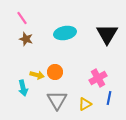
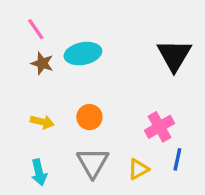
cyan ellipse: (65, 33) -> (83, 54), moved
yellow arrow: (37, 75) -> (42, 122), moved
cyan arrow: (23, 88) -> (39, 172), moved

